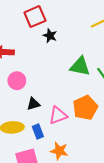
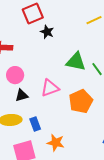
black triangle: (33, 104) -> (22, 95), moved
pink triangle: (58, 115) -> (50, 88), moved

